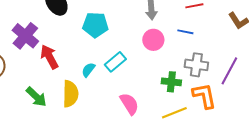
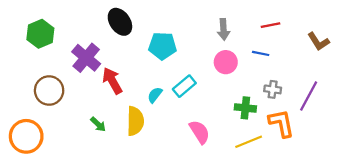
gray cross: (196, 65) -> (273, 89), size x0.7
green arrow: (36, 97) -> (98, 124), size x0.7

